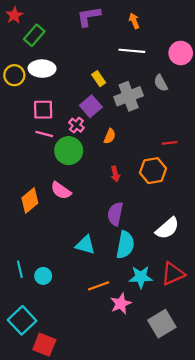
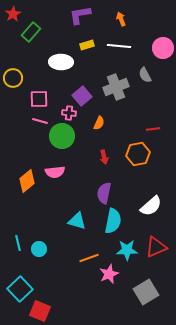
white ellipse: (42, 69) -> (61, 62), moved
yellow circle: (14, 75) -> (13, 78), moved
yellow rectangle: (99, 79) -> (87, 45), moved, turned -72
pink cross: (76, 125) -> (69, 113), turned -32
pink semicircle: (61, 191) -> (55, 172), turned -42

